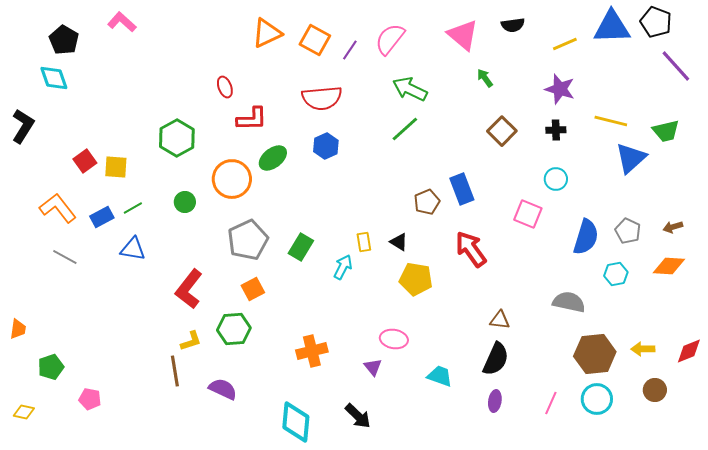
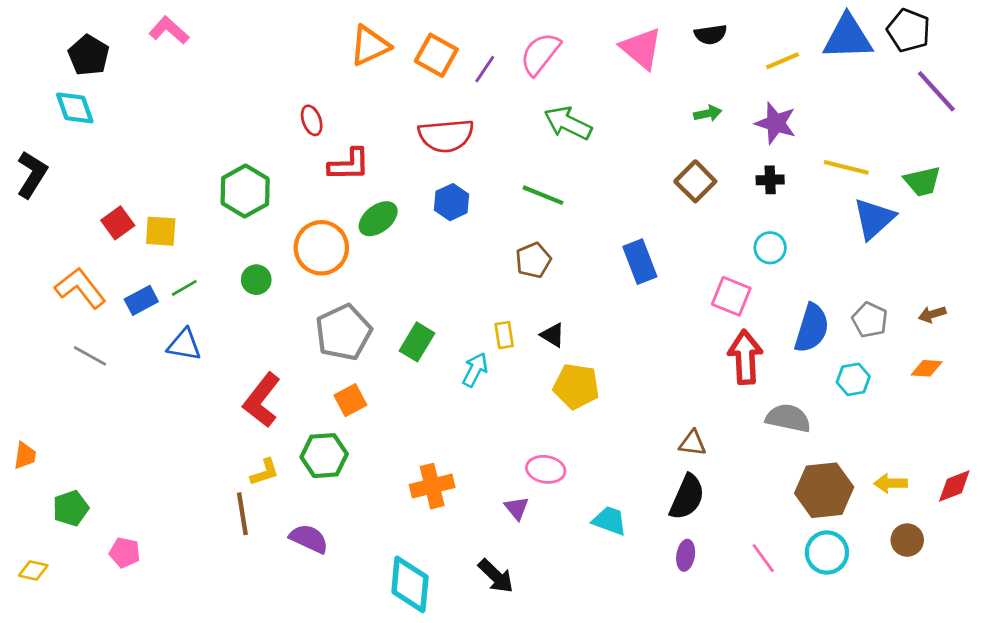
green arrow: (485, 78) -> (708, 113), moved, turned 114
green line: (405, 129) -> (543, 195), moved, turned 64
brown pentagon: (427, 202) -> (533, 260), moved
red arrow: (471, 249) -> (745, 357), moved, turned 33
orange diamond: (669, 266) -> (927, 368), size x0.7
pink line: (551, 403) -> (763, 558), turned -60

